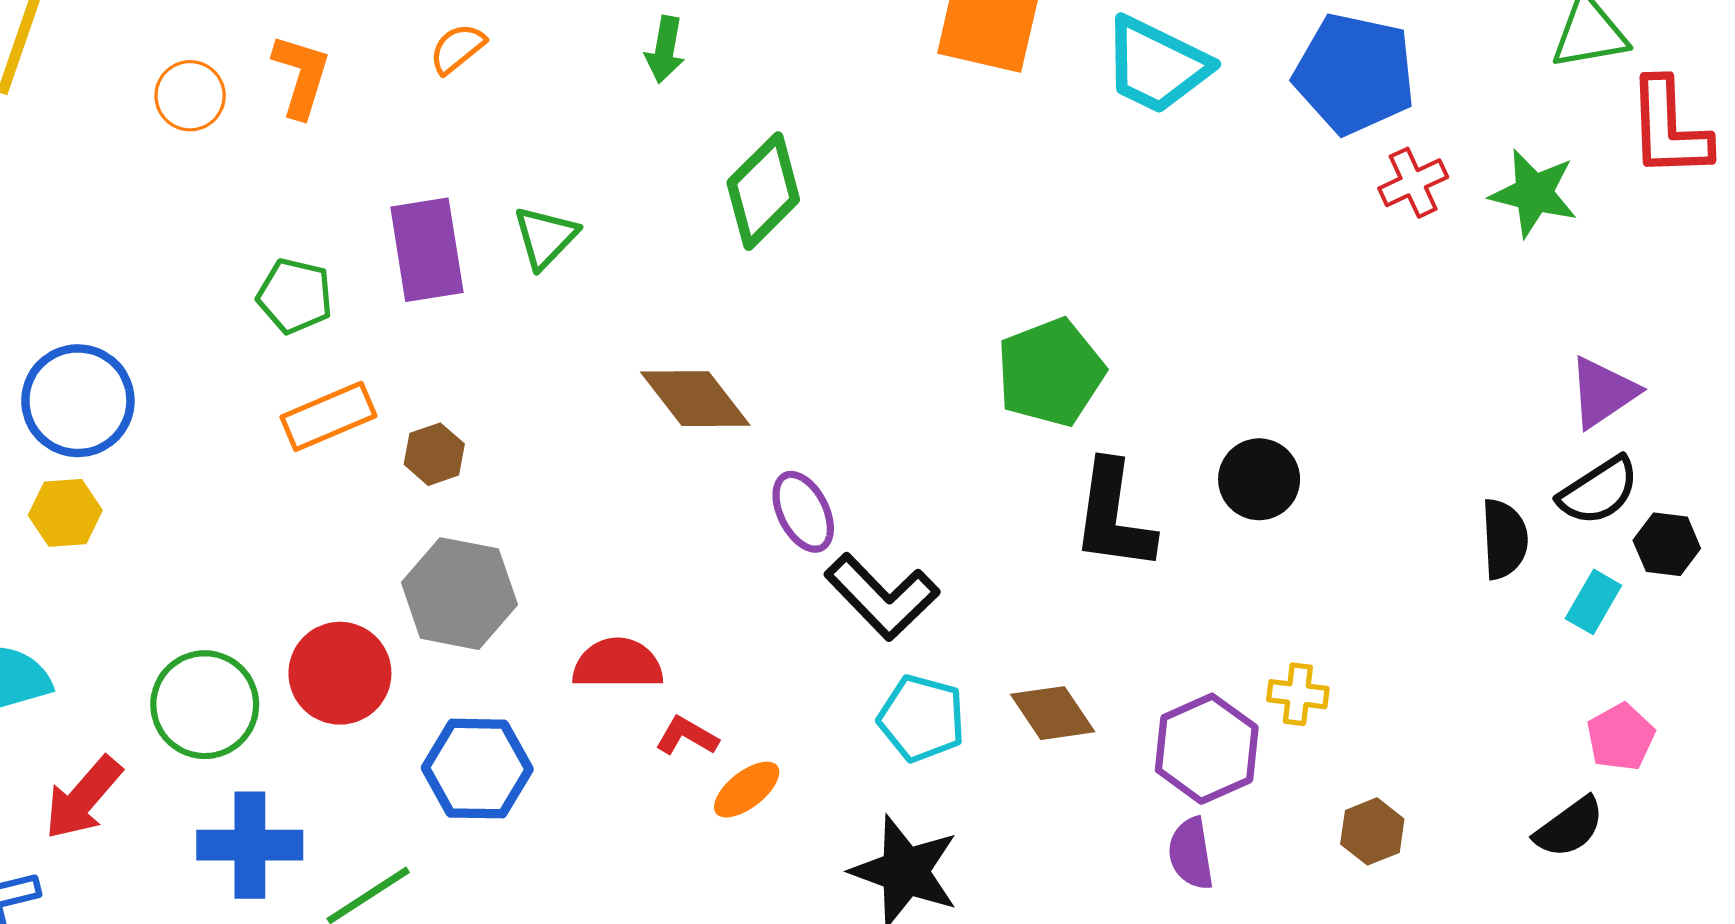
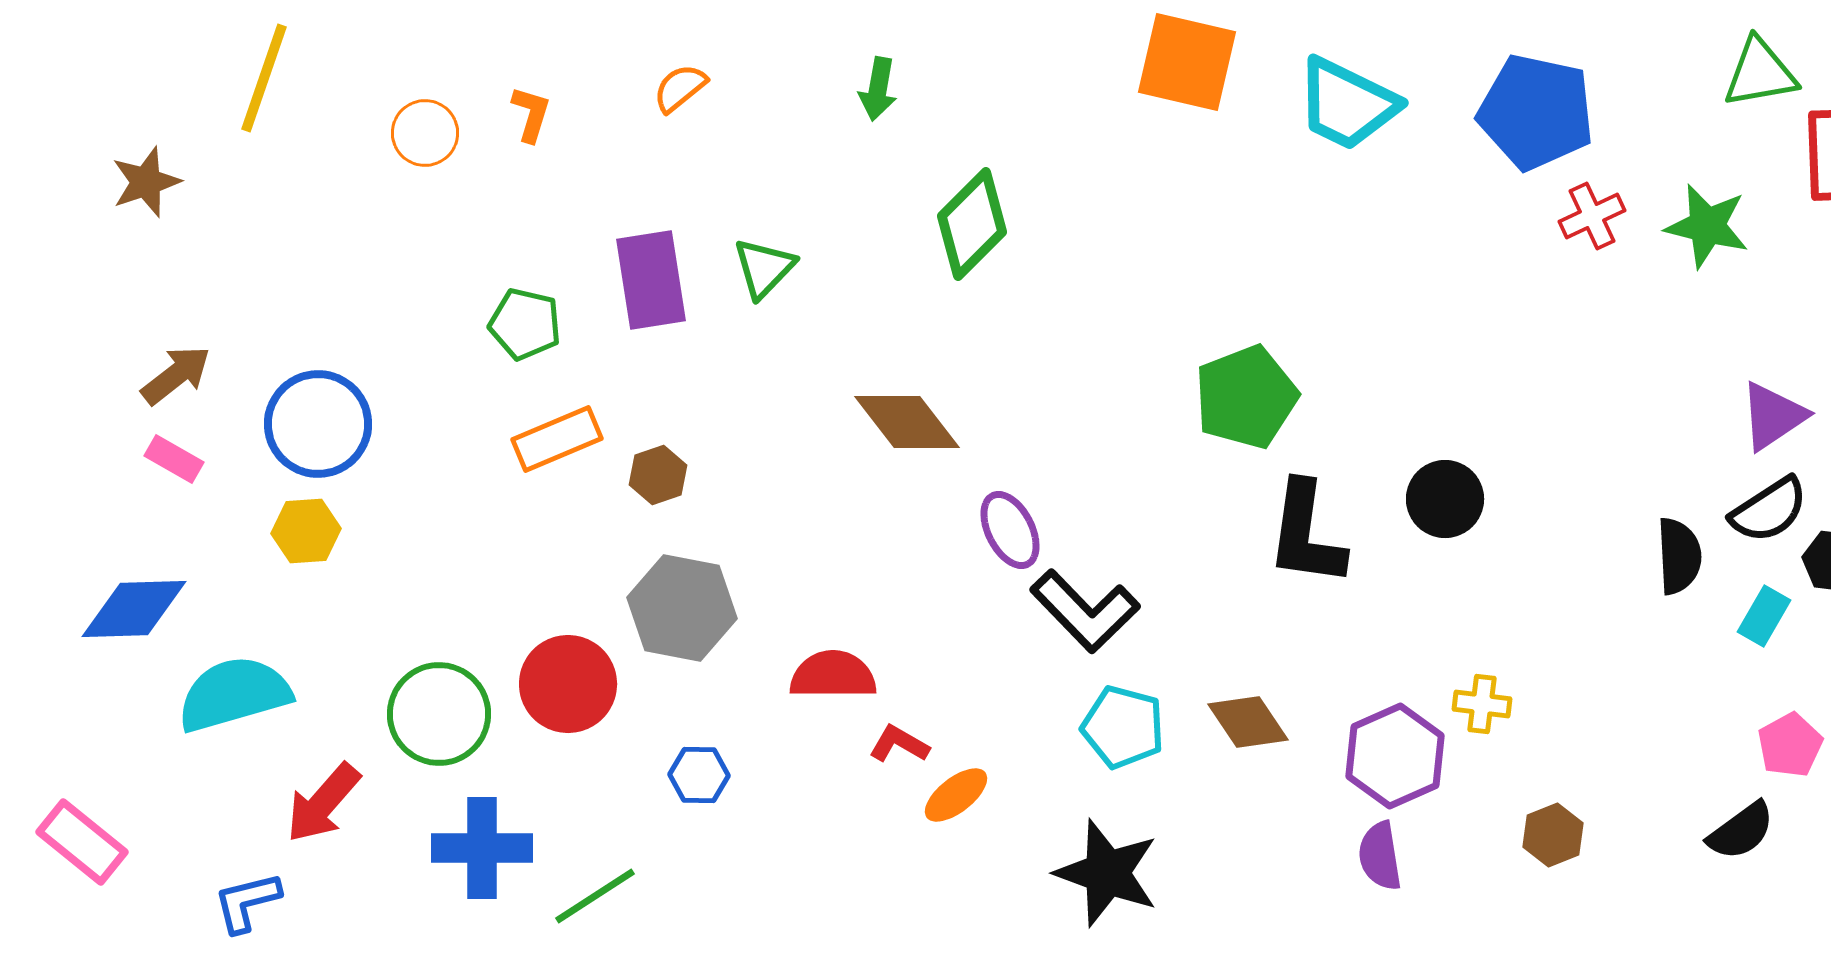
orange L-shape: (301, 76) -> (531, 114), size x0.7
blue hexagon: (477, 769) -> (699, 775), size x0.6

